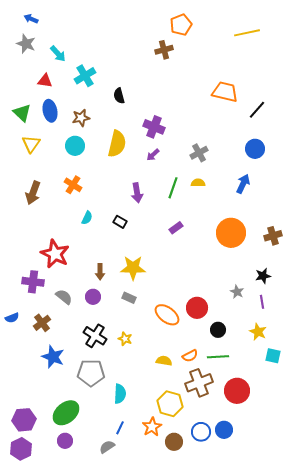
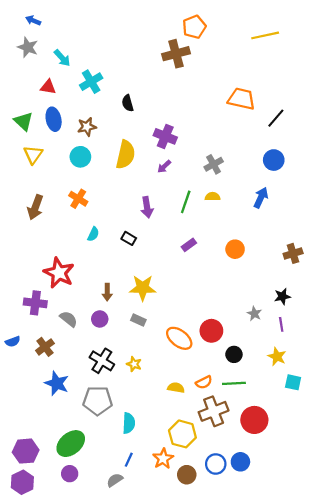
brown cross: (164, 50) -> (176, 54), size x1.4
orange circle: (231, 233) -> (235, 249), moved, size x0.6

